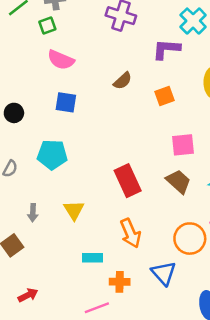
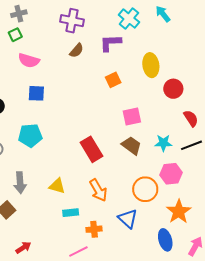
brown semicircle: (123, 81) -> (77, 51), moved
yellow triangle: (74, 210) -> (57, 186), moved, turned -36
gray arrow: (33, 213) -> (20, 183), size x1.5

